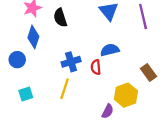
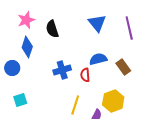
brown rectangle: (148, 73) -> (123, 67), moved
yellow line: (65, 89) -> (75, 105), moved

